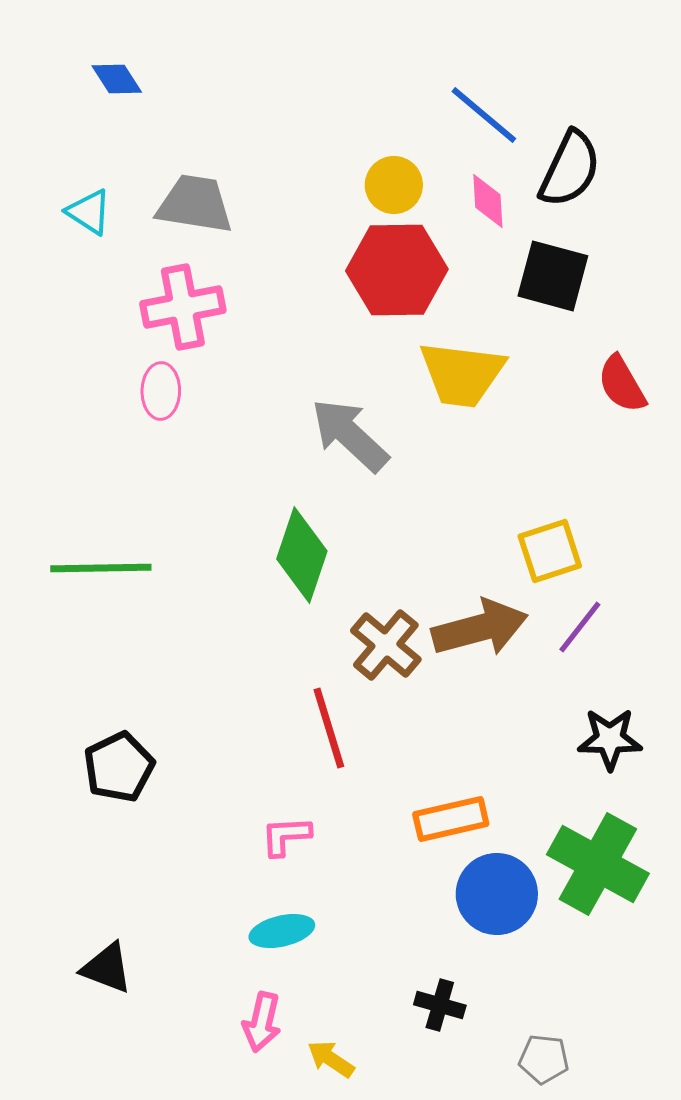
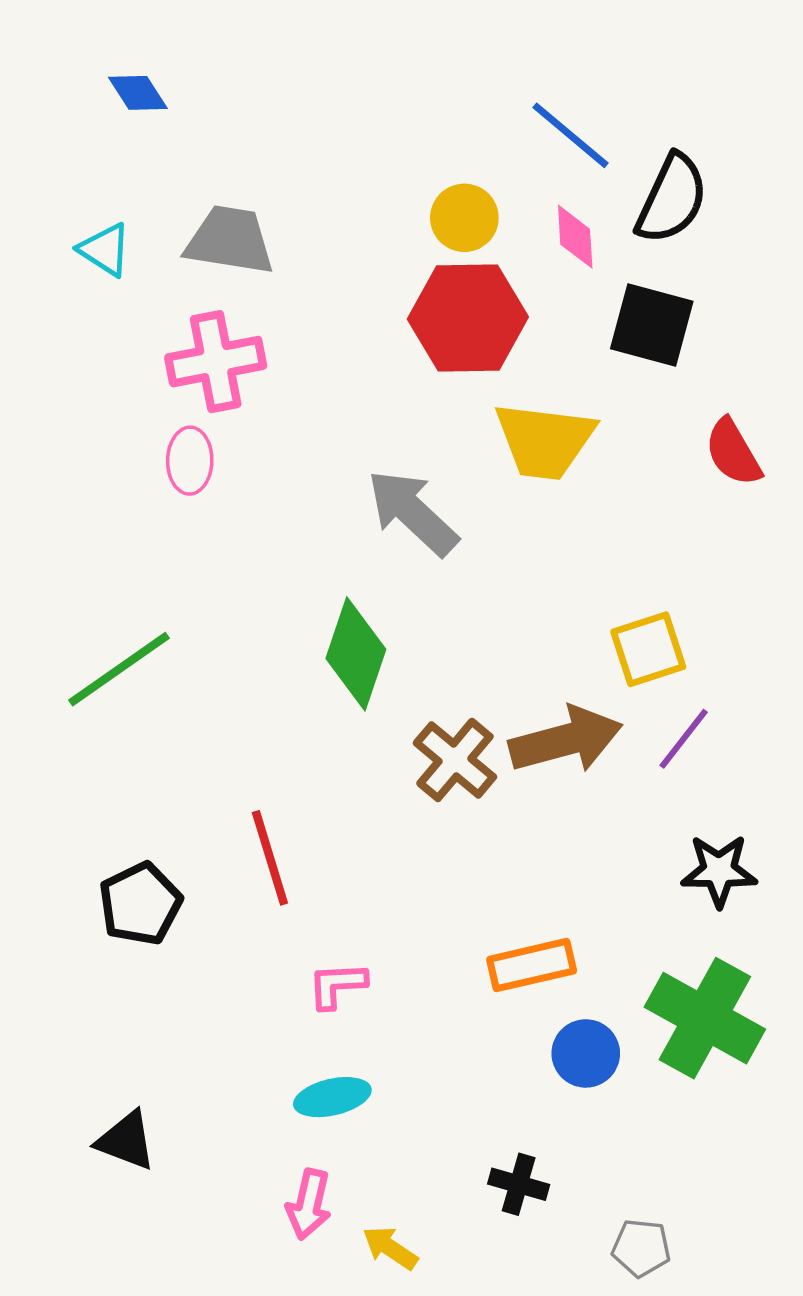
green line: (101, 568) -> (119, 669), turned -34
red line: (329, 728) -> (270, 858), moved
blue circle: (497, 894) -> (586, 1053), size x0.7

